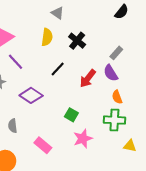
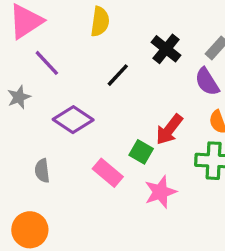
black cross: (77, 41) -> (166, 49), moved
red arrow: (88, 78) -> (169, 130), moved
pink rectangle: (43, 145) -> (108, 173), moved

